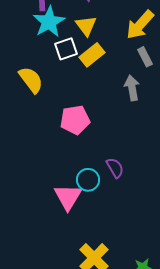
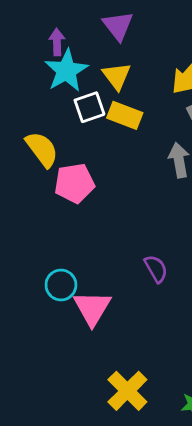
yellow rectangle: (92, 55) -> (125, 115), turned 60
pink pentagon: (75, 120) -> (75, 183), moved
cyan circle: (88, 180) -> (61, 285), moved

